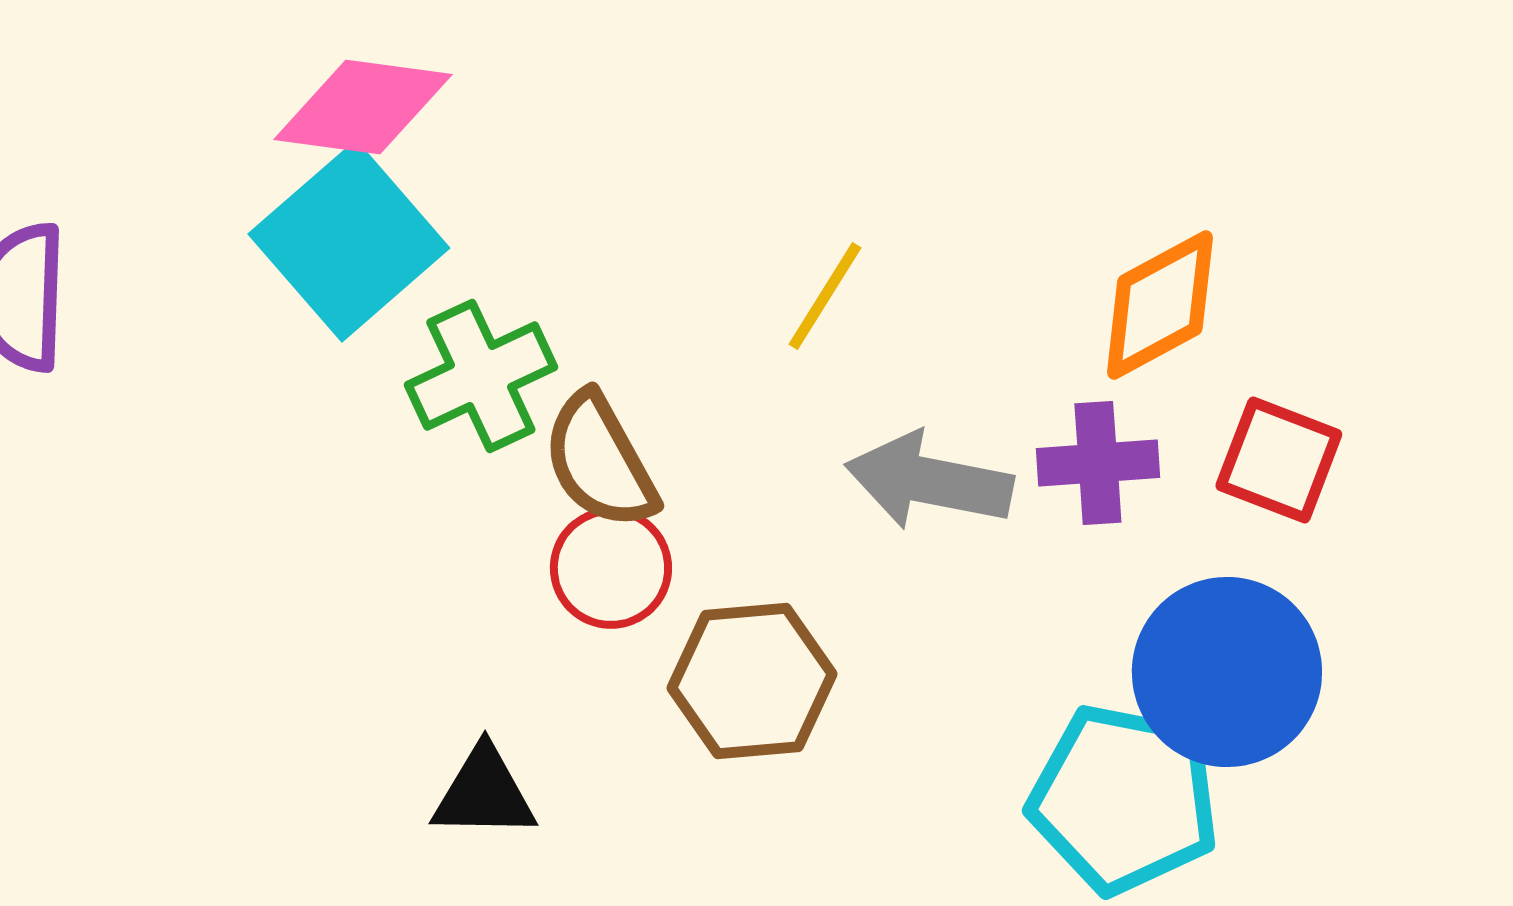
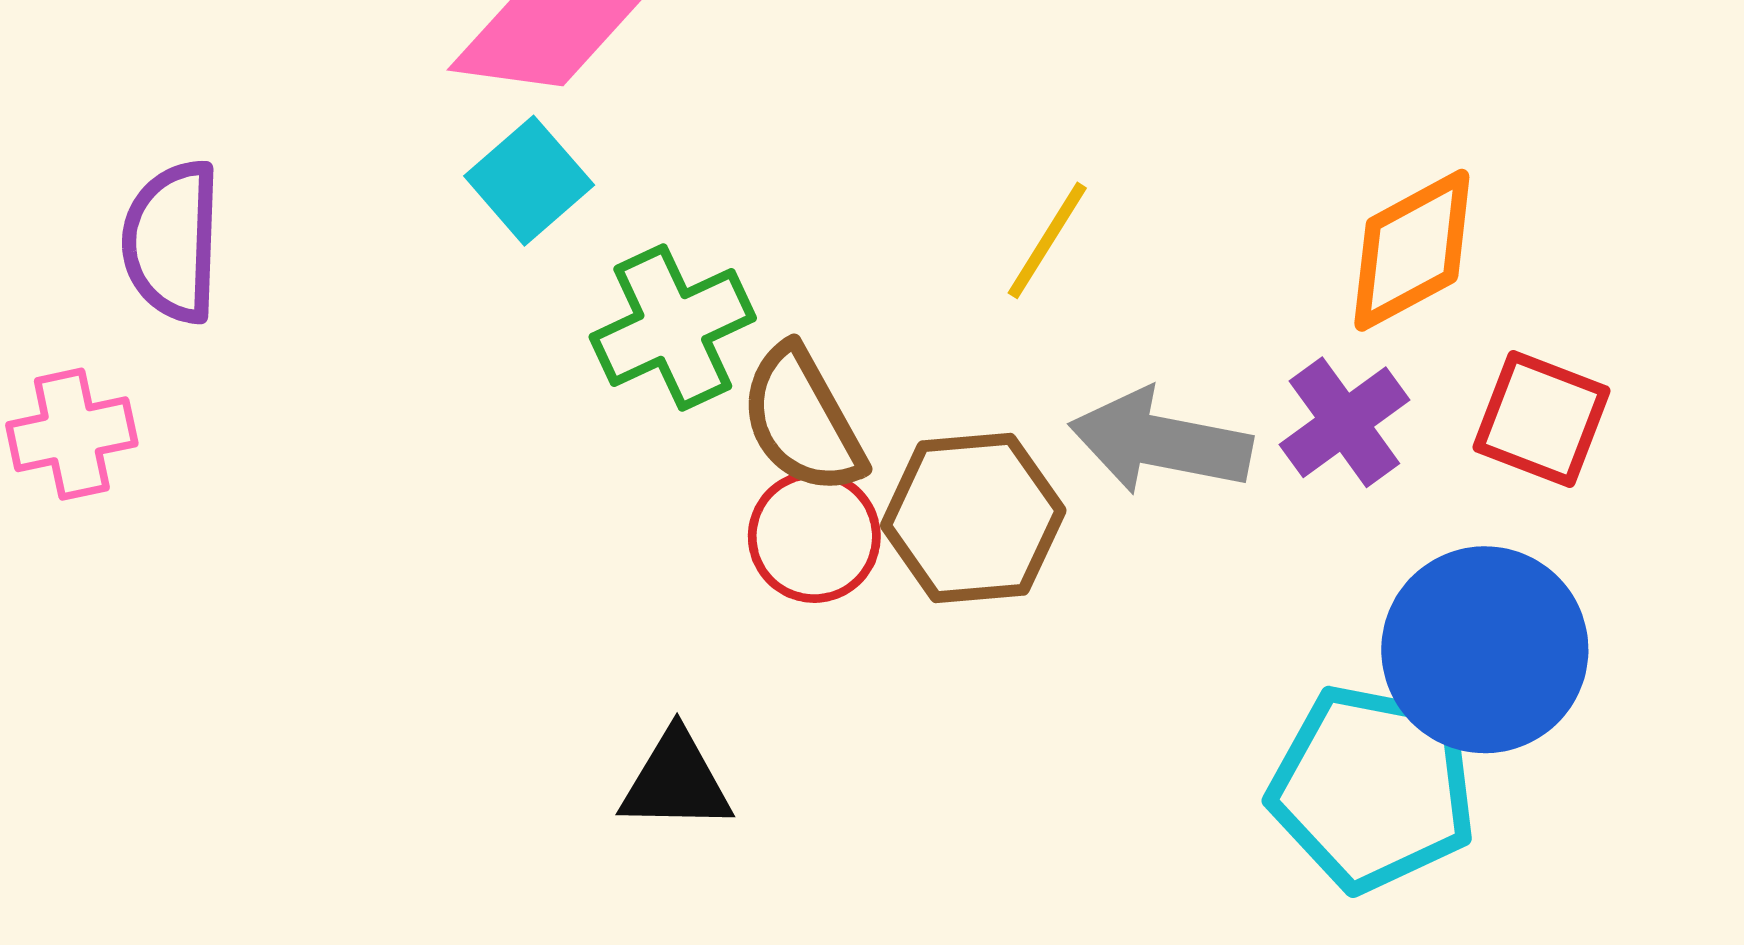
cyan square: (349, 241) -> (529, 181), size x0.6
purple cross: (1098, 463) -> (1344, 422), turned -32
brown hexagon: (752, 681) -> (973, 518), moved

